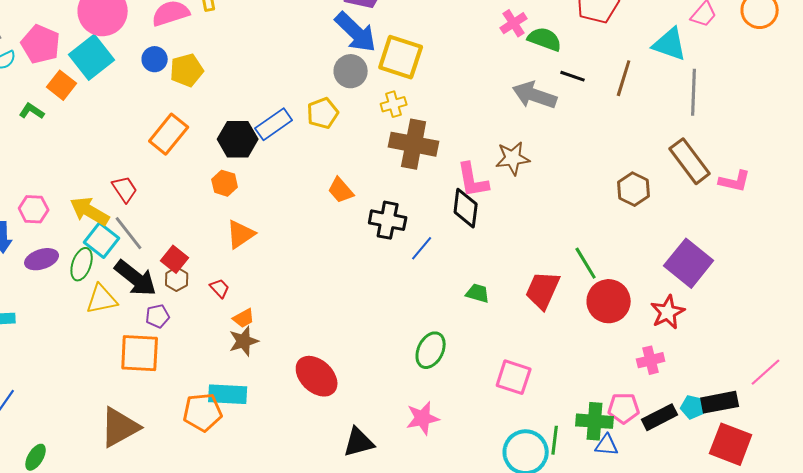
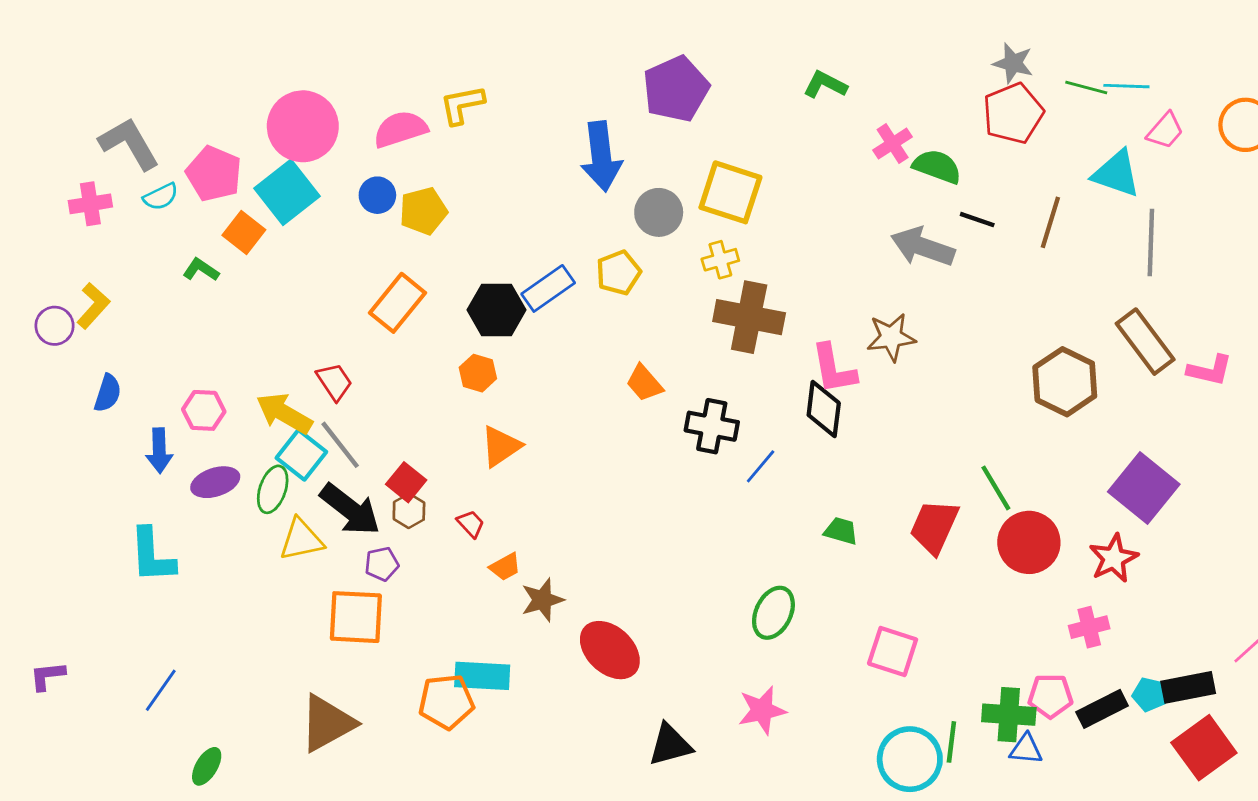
blue arrow: (356, 32) -> (601, 156), moved, turned 39
brown hexagon: (634, 189) -> (1065, 382), size x1.4
brown star: (244, 341) -> (542, 600), moved
red square: (731, 444) -> (1204, 748), turned 33

